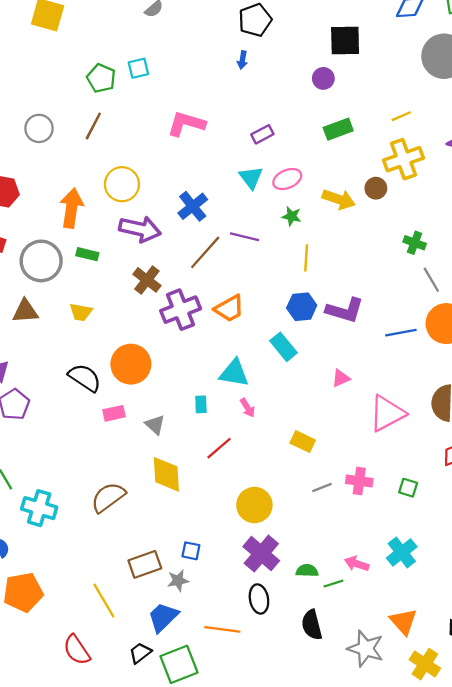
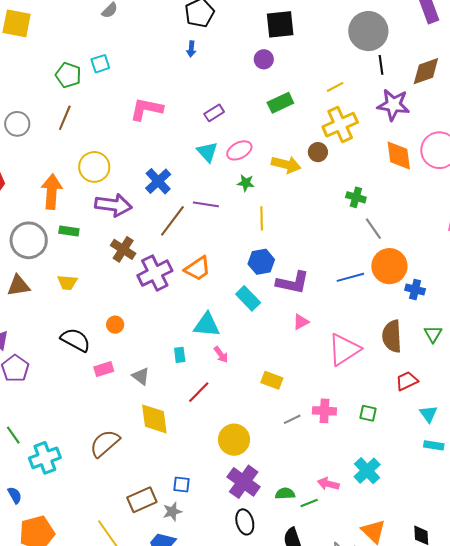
purple L-shape: (345, 310) -> (293, 283), moved
orange circle: (131, 364) -> (115, 325), size x0.5
cyan cross: (39, 508) -> (45, 458), turned -32

